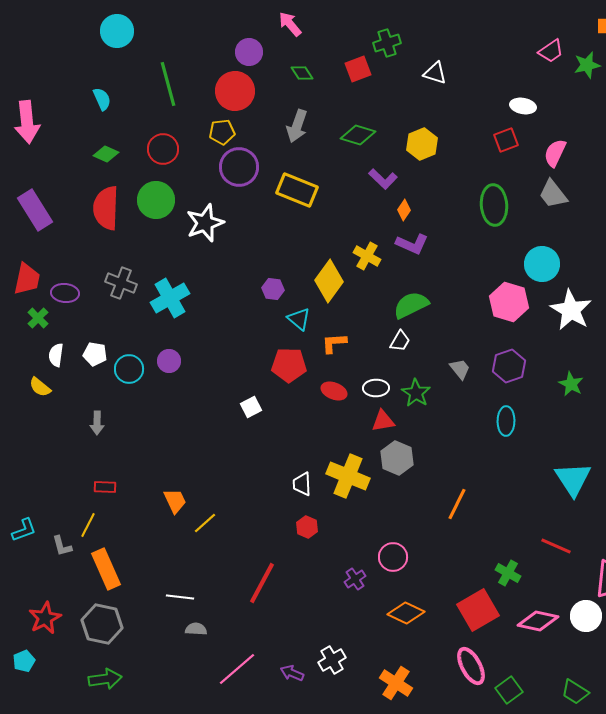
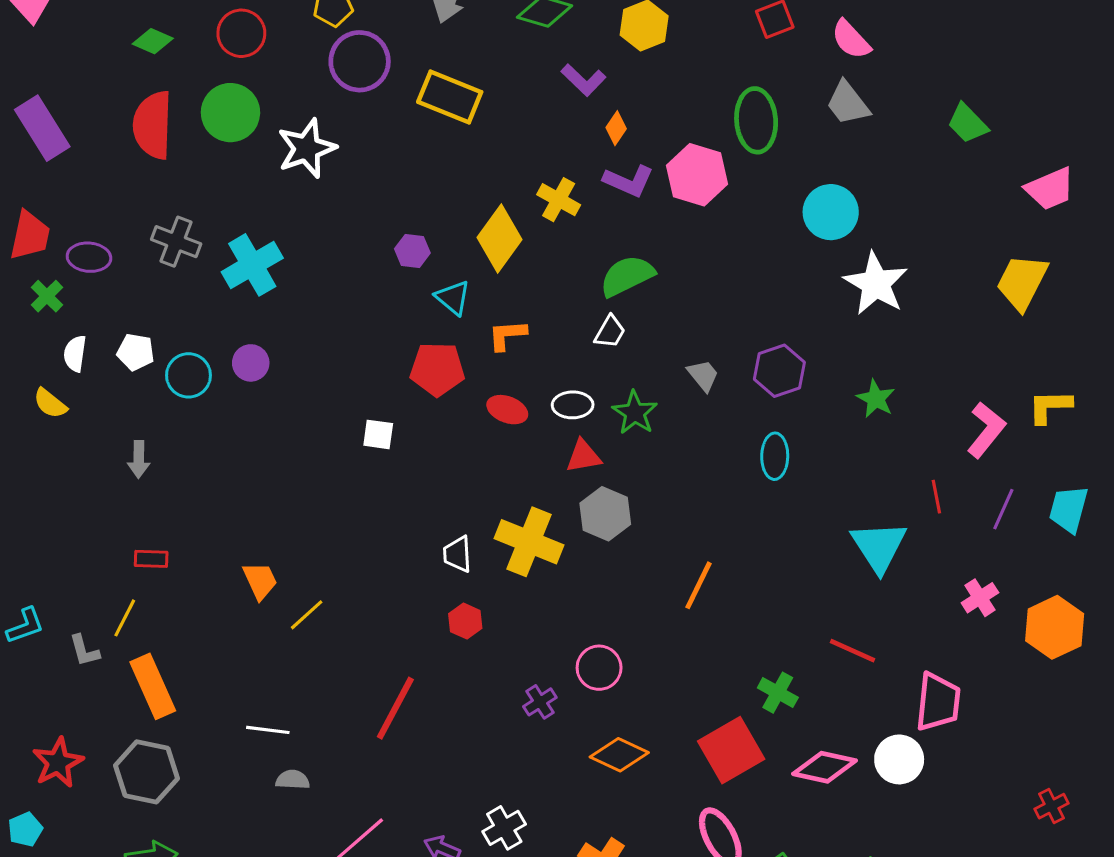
pink semicircle: (555, 153) -> (851, 39), turned -68
pink hexagon: (509, 302) -> (697, 175), moved
white square: (251, 407) -> (378, 434), turned 35

